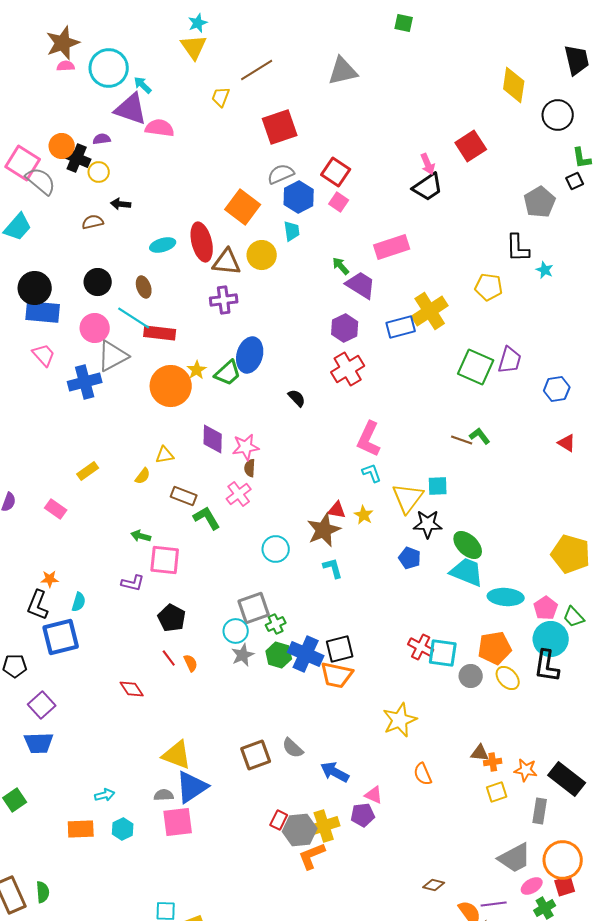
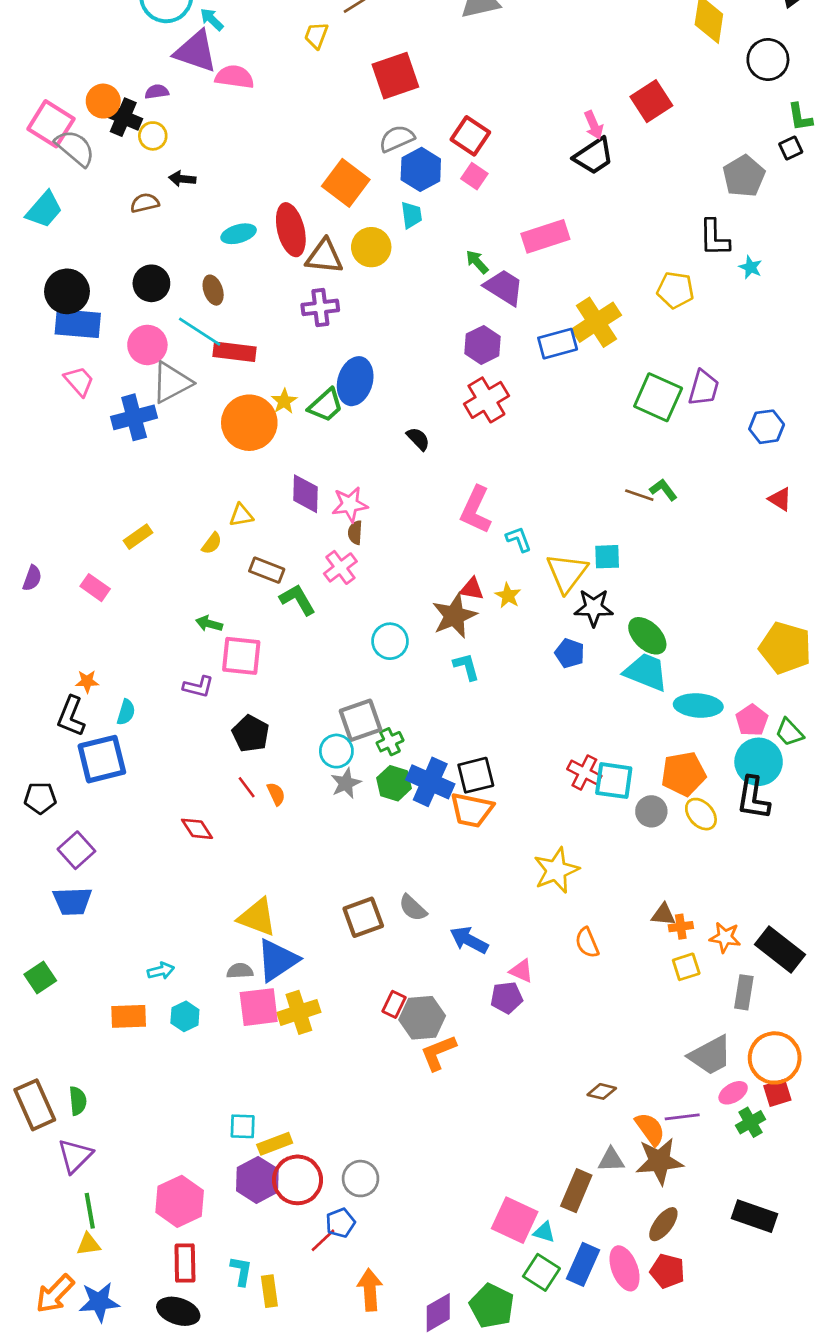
pink L-shape: (369, 439) -> (476, 510), moved
yellow cross: (324, 826) -> (299, 1012), moved

